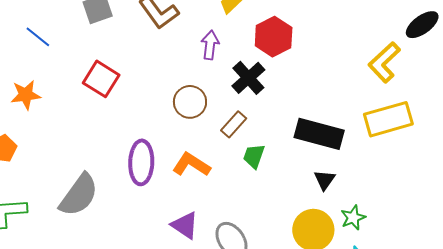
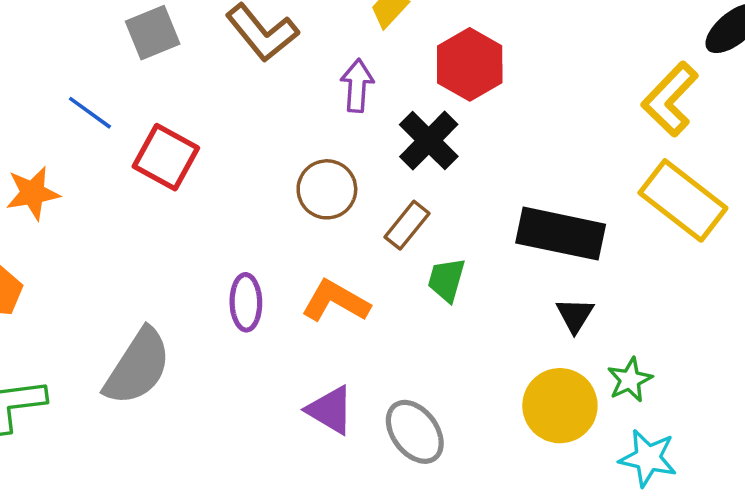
blue line: (38, 37) -> (90, 113), moved
yellow rectangle: (388, 119) -> (683, 200), turned 57
purple ellipse: (141, 162) -> (246, 302), size x0.7

